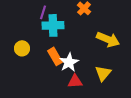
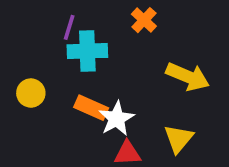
orange rectangle: (55, 56) -> (91, 108), turned -36

